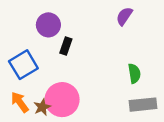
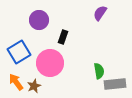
black rectangle: (66, 46) -> (63, 37), moved
green semicircle: (134, 73) -> (99, 71), moved
pink circle: (62, 100) -> (50, 63), moved

